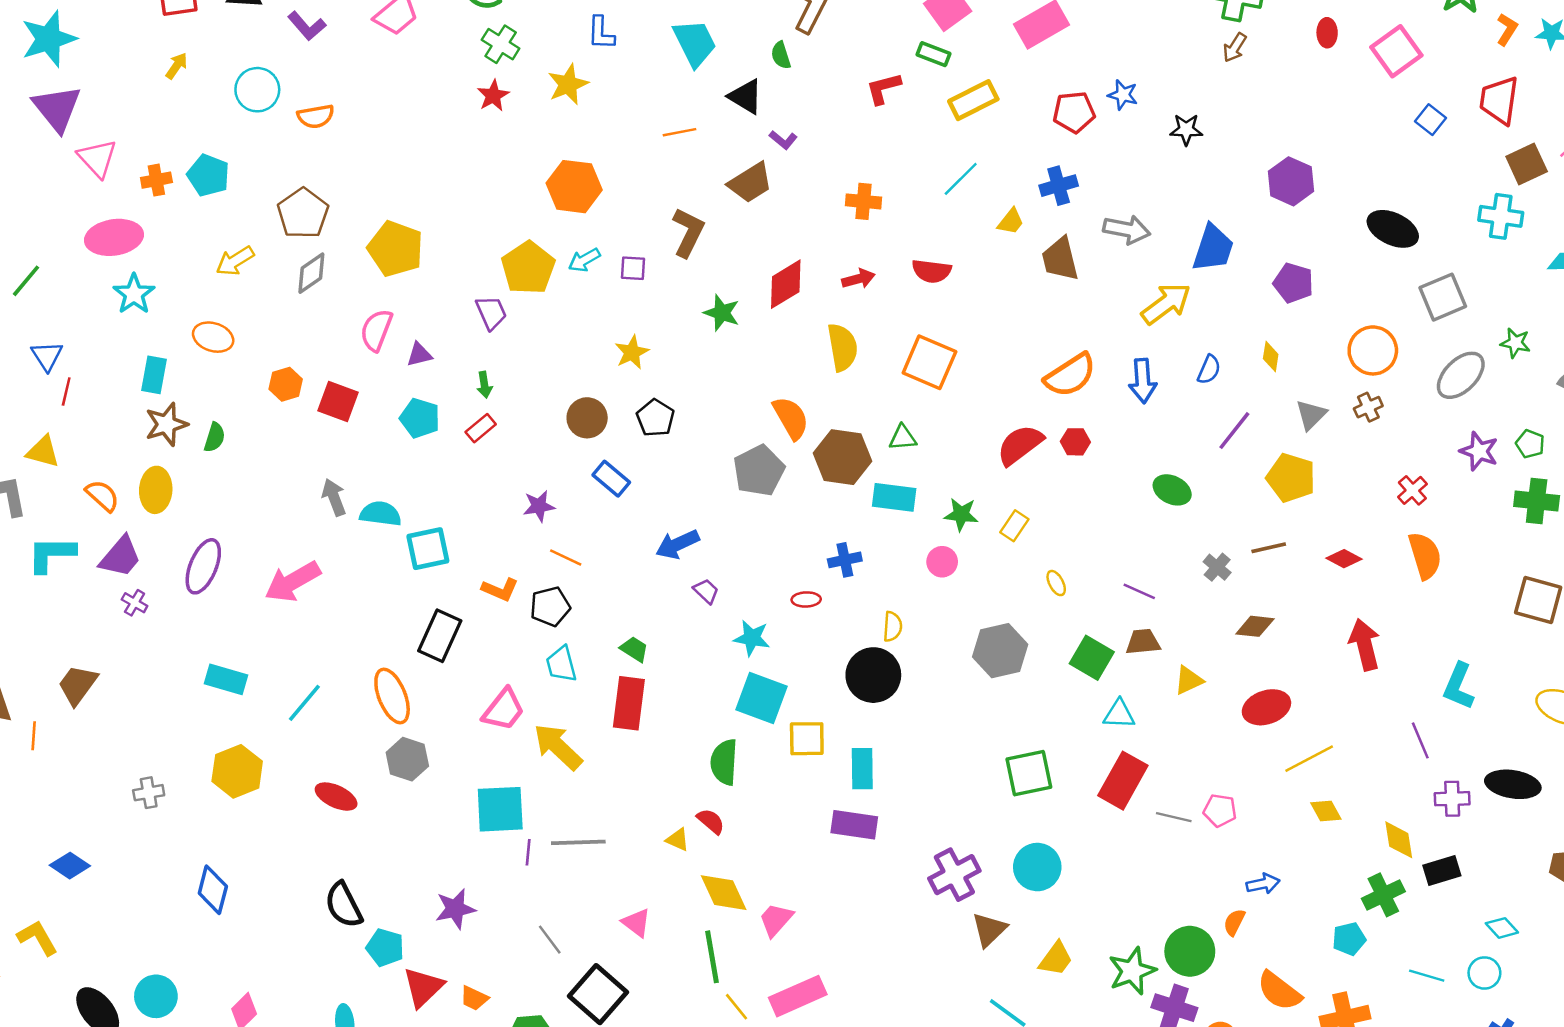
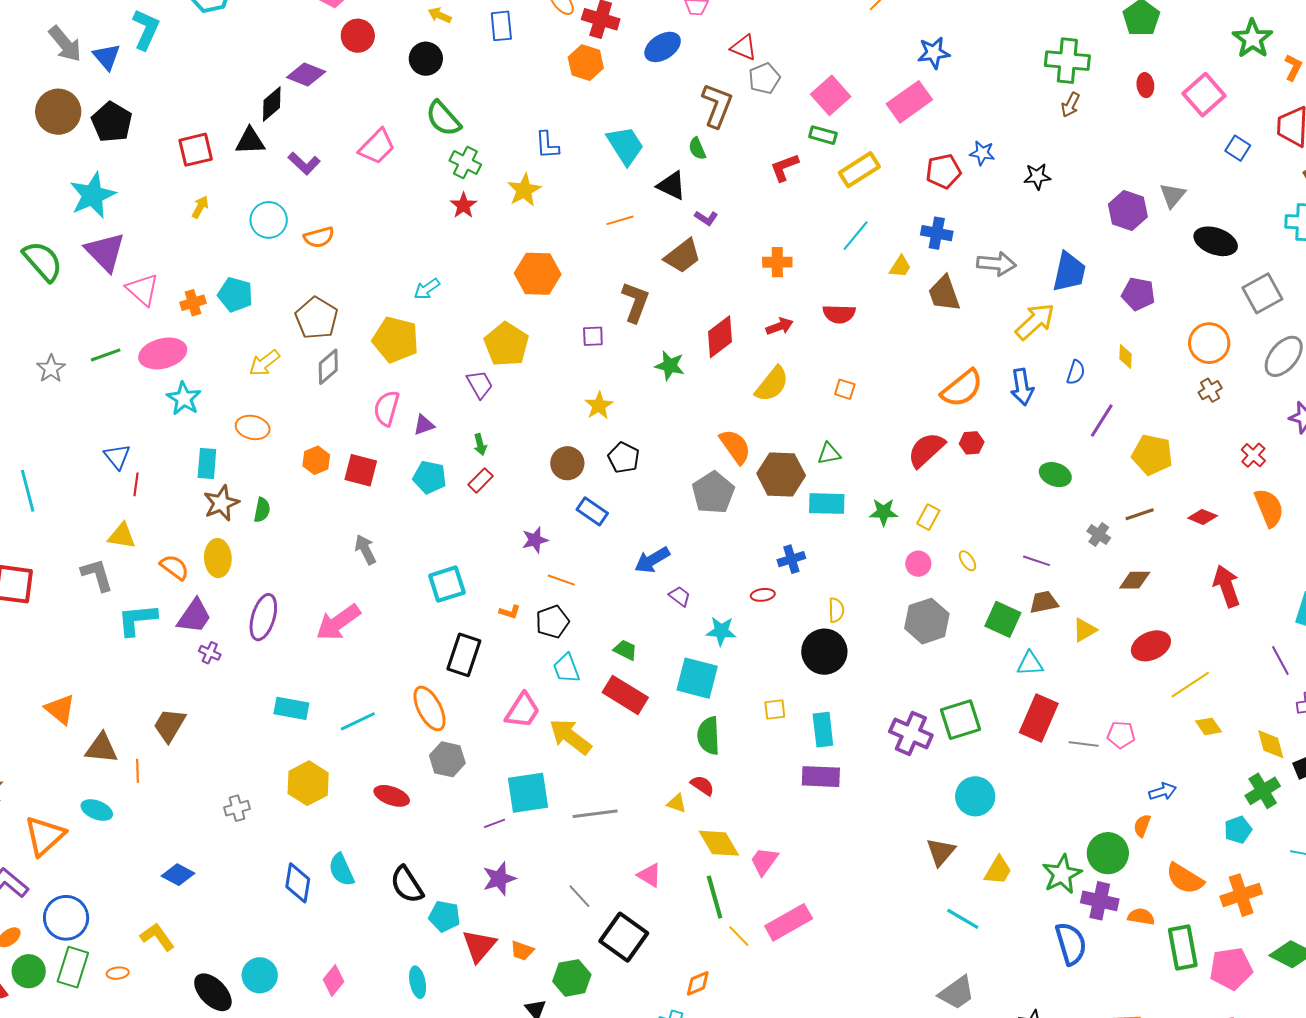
blue cross: (1059, 186) -> (937, 233), turned 32
cyan arrow: (584, 260) -> (427, 289), moved
green line: (26, 281) -> (106, 355), moved, turned 36
yellow semicircle: (842, 347) -> (772, 384), turned 54
orange square: (929, 362) -> (845, 389), size x0.5
gray triangle: (1311, 415) -> (1173, 195), moved
cyan semicircle: (380, 514) -> (341, 870), moved, turned -116
pink circle: (942, 562) -> (918, 564), moved
orange L-shape: (500, 590) -> (510, 612), size x0.7
cyan square: (761, 698) -> (697, 678), moved
cyan line: (304, 703) -> (358, 721), turned 30
red rectangle: (629, 703) -> (625, 695), turned -60
yellow square: (807, 739) -> (775, 710), size x0.7
purple line: (528, 852) -> (495, 823), moved, turned 70
purple cross: (954, 875) -> (911, 733), moved, turned -33

